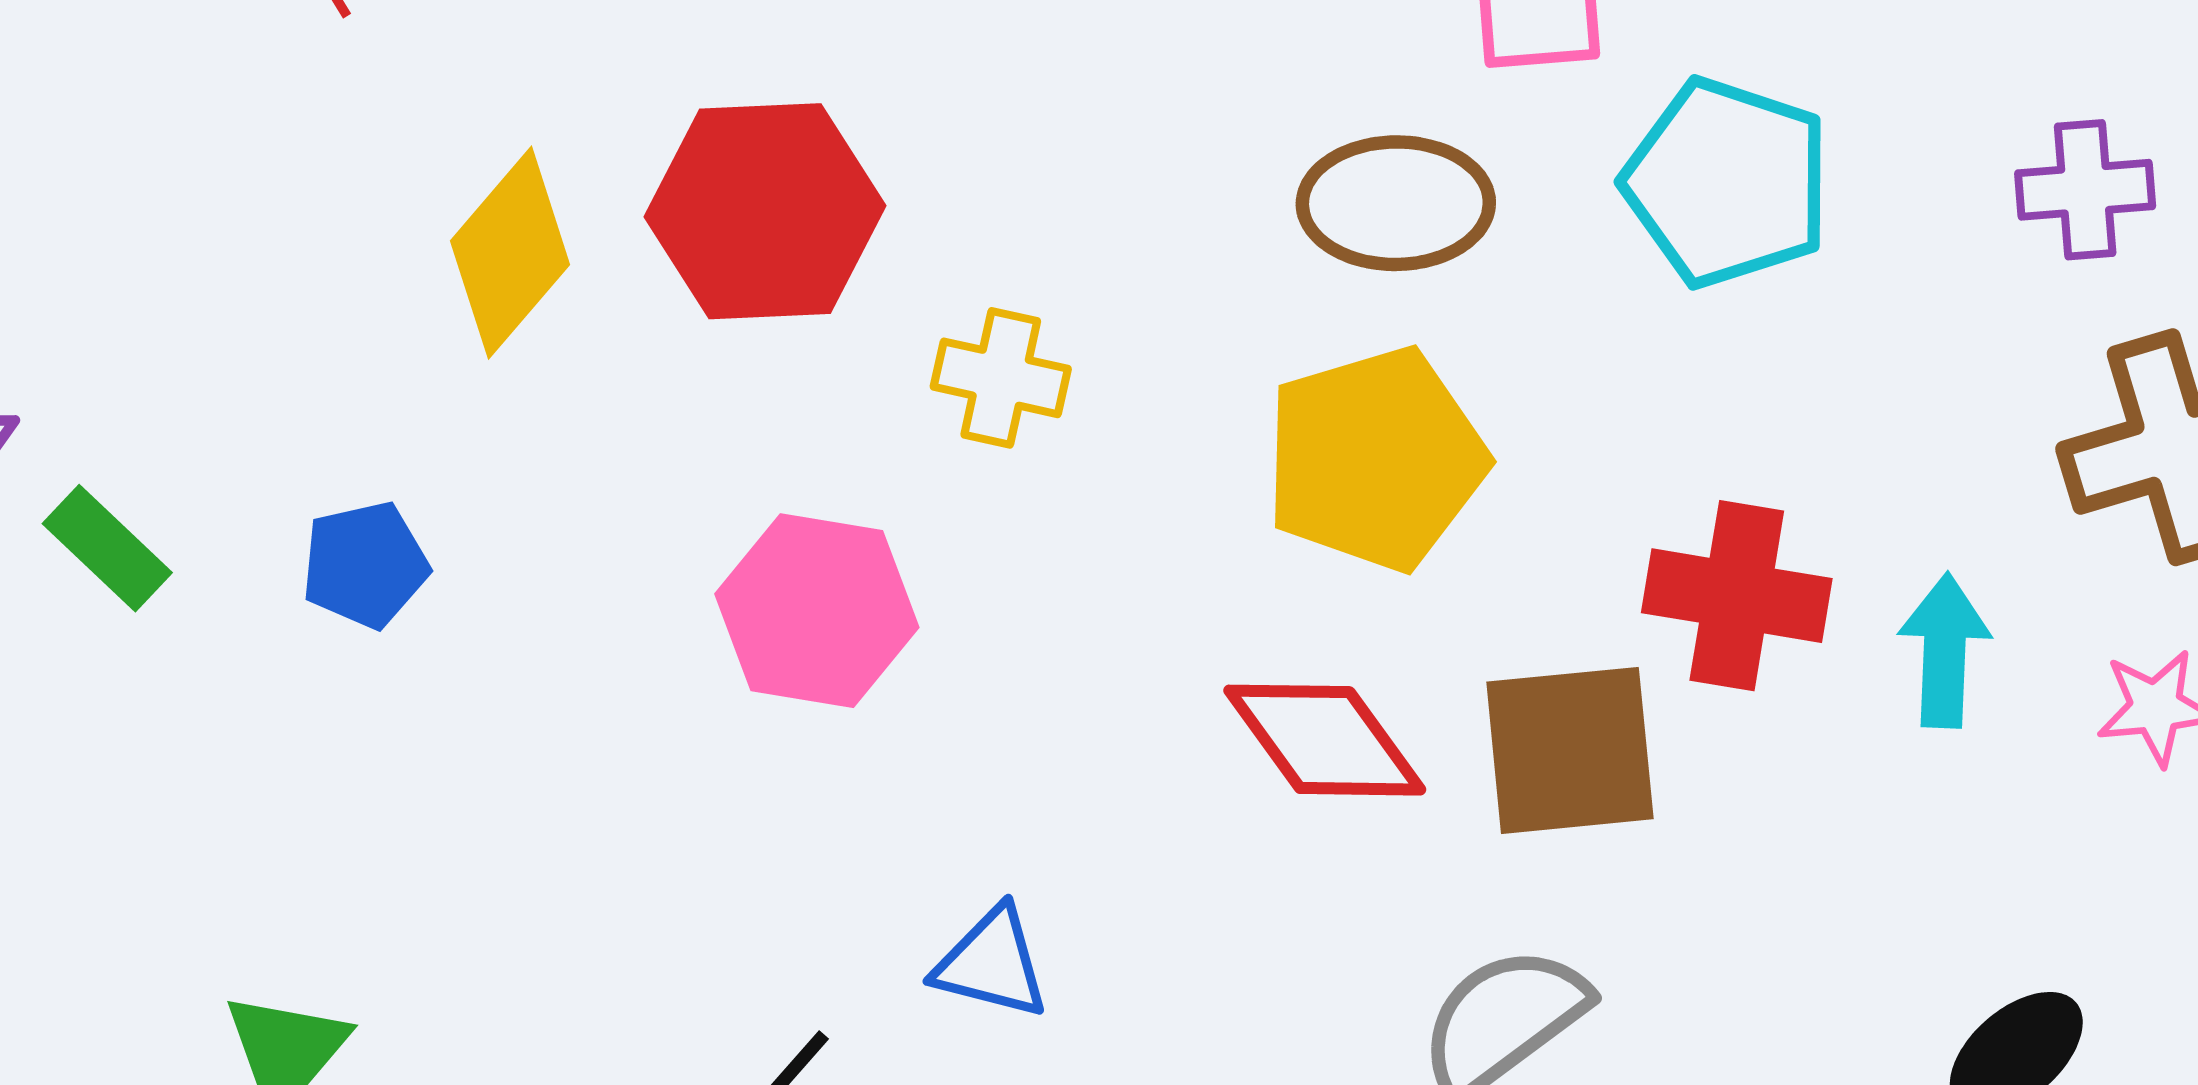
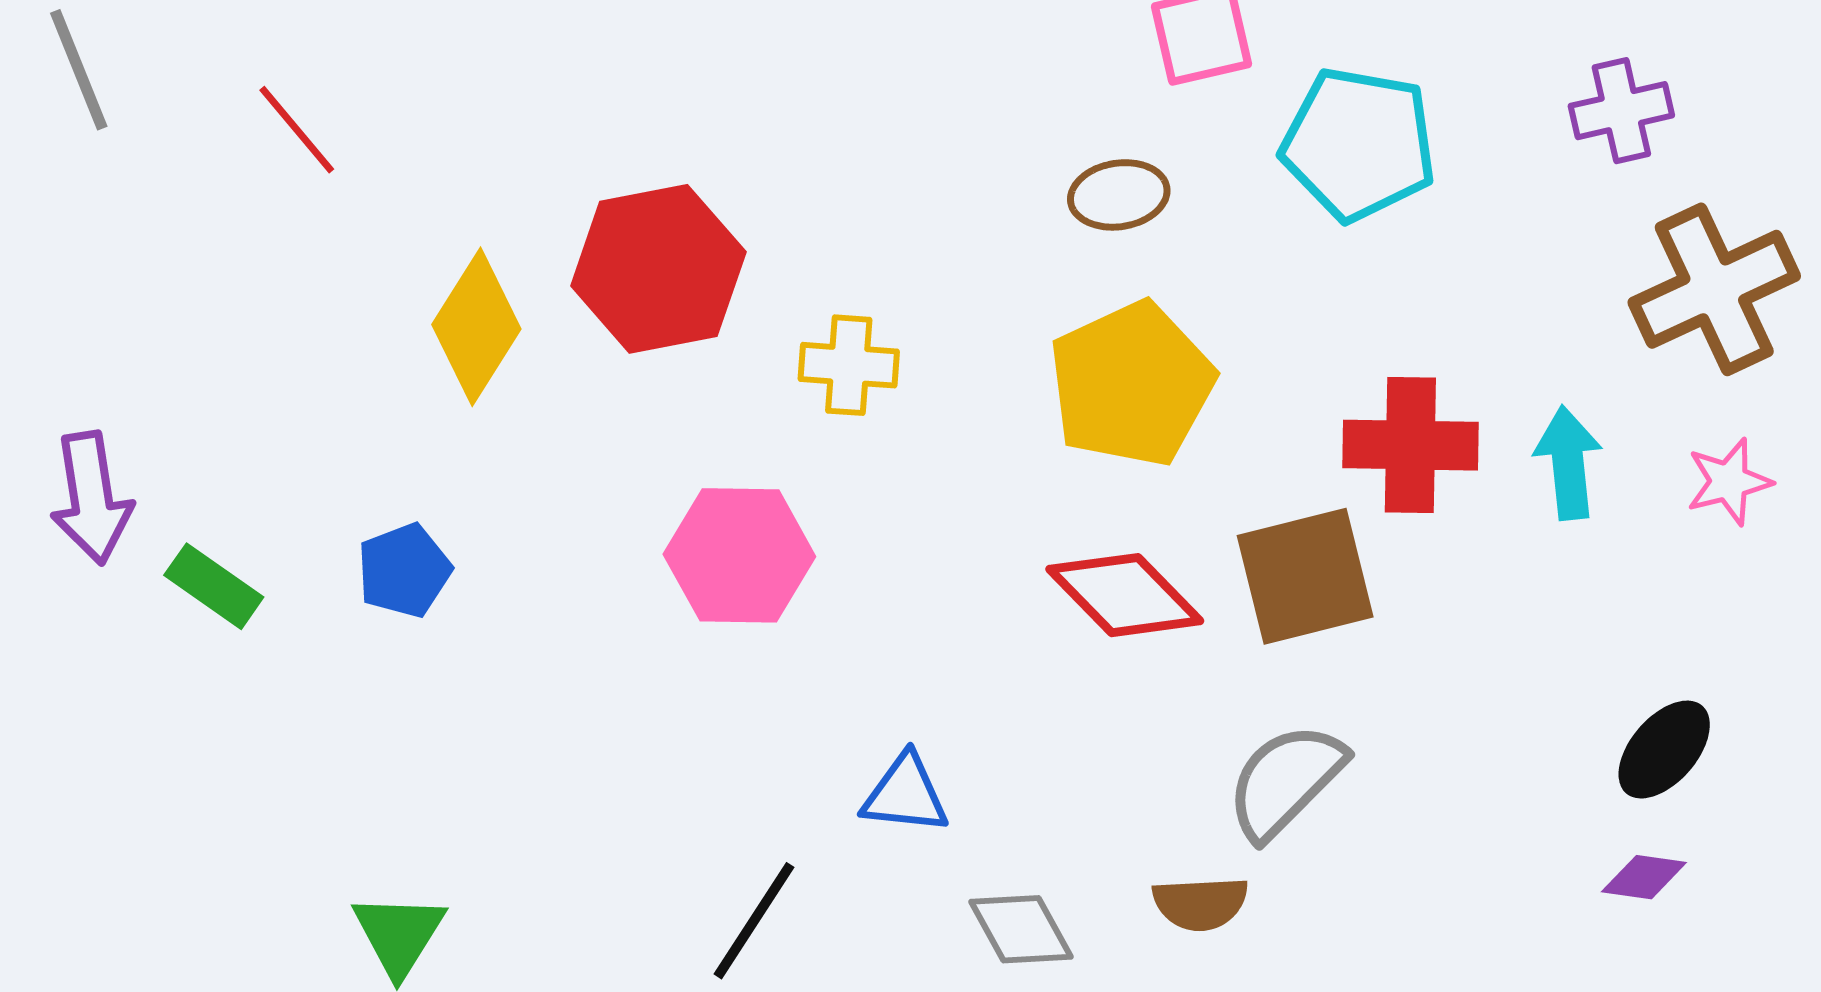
brown ellipse: (1396, 203) -> (1119, 195), size x0.7

